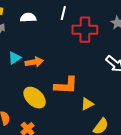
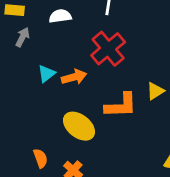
red cross: (85, 30) -> (108, 49), moved, turned -35
yellow triangle: (87, 104) -> (155, 91), moved

